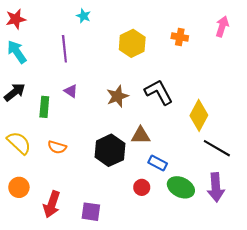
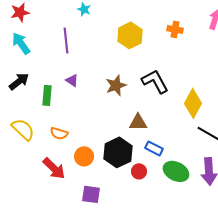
black hexagon: (110, 150) -> (118, 152), moved
orange circle: (19, 187) -> (84, 156), moved
red arrow: (52, 204) -> (54, 168), moved, turned -65

